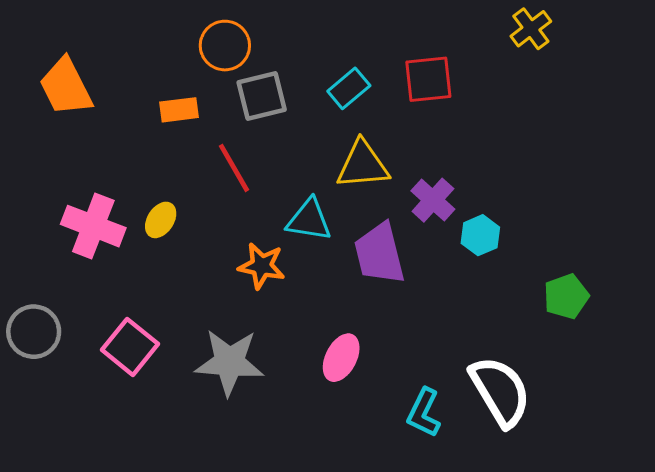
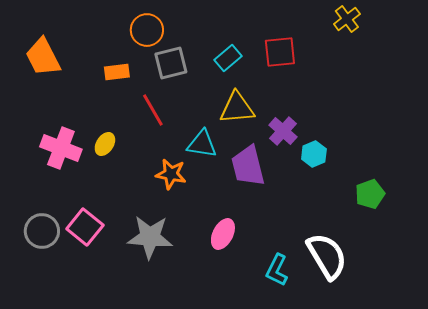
gray circle: (34, 332) -> (42, 231), moved

